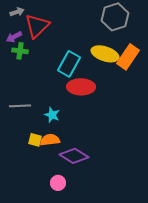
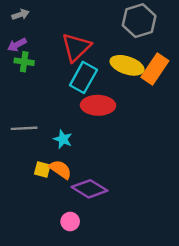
red triangle: (37, 26) -> (76, 47), moved
orange semicircle: (50, 140) -> (60, 169), turned 42

